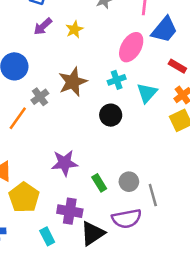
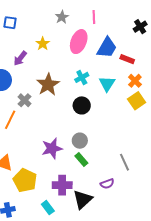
purple arrow: (43, 27) -> (20, 58), moved
blue trapezoid: (164, 30) -> (107, 48), moved
pink ellipse: (131, 47) -> (79, 42), moved
gray circle: (129, 182) -> (80, 141), moved
purple semicircle: (127, 219) -> (107, 184), size x0.6

